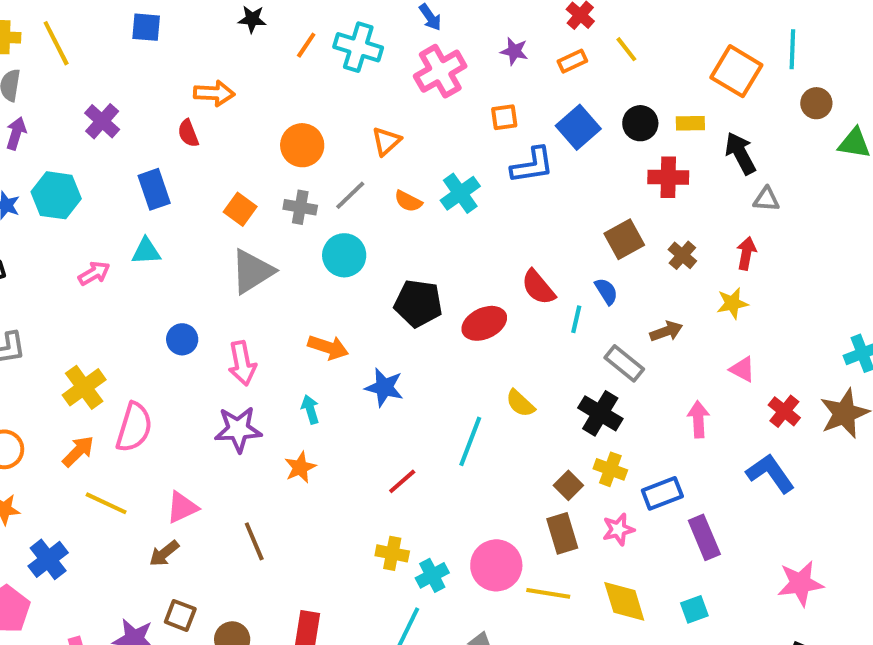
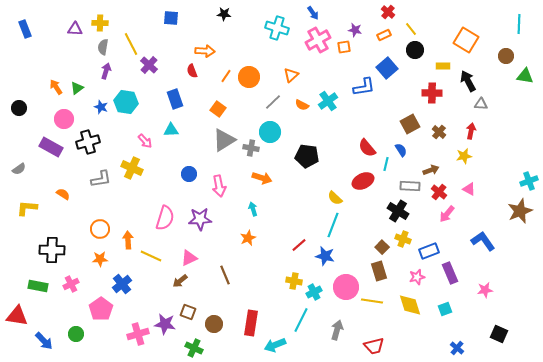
yellow line: (56, 43) -> (131, 44), moved
orange line: (306, 45) -> (226, 76), moved
cyan line: (792, 49) -> (519, 24), moved
orange square: (504, 117) -> (344, 47), moved
black circle: (640, 123) -> (415, 50), moved
gray cross: (300, 207) -> (251, 148), moved
pink arrow: (94, 273) -> (145, 141), turned 77
red ellipse: (484, 323) -> (363, 181), moved
gray rectangle: (624, 363) -> (410, 186), turned -36
yellow cross: (84, 387) -> (132, 168), moved, turned -30
blue star: (384, 387) -> (325, 256), moved
yellow semicircle: (520, 403) -> (335, 198), moved
red cross: (784, 411) -> (439, 192), moved
pink arrow: (698, 419) -> (447, 214), turned -138
purple star: (238, 429) -> (200, 219), moved
orange arrow: (78, 451) -> (128, 240), moved, turned -48
pink star: (618, 529) -> (417, 277), moved
pink star: (800, 583) -> (485, 290), moved, size x0.7

